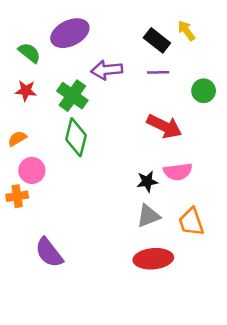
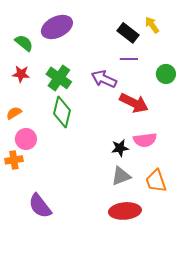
purple arrow: (107, 70) -> (104, 79), moved, turned 30

